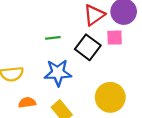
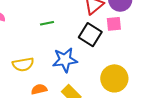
green line: (53, 38) -> (47, 23), moved

